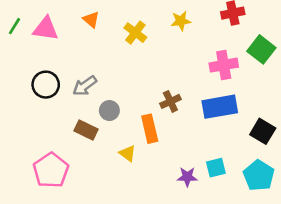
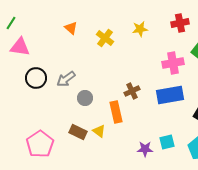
green line: (15, 26) -> (11, 23), moved
pink triangle: (46, 29) -> (20, 47), moved
brown rectangle: (86, 130) -> (78, 132), moved

